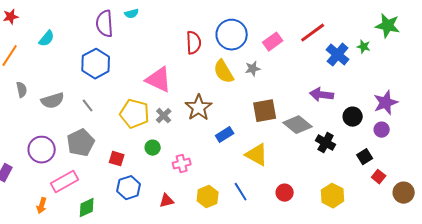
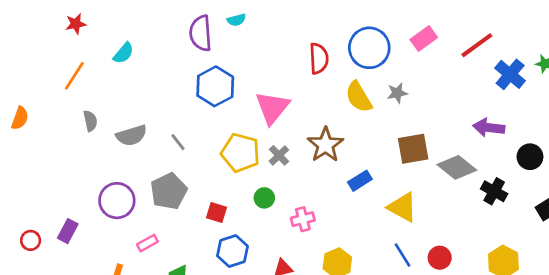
pink rectangle: (273, 42) -> (424, 39), moved
blue hexagon: (96, 64) -> (215, 86), moved
pink triangle: (159, 80) -> (272, 108), turned 44
pink rectangle: (65, 182) -> (147, 243), size x0.6
blue line: (241, 192) -> (402, 255), moved

